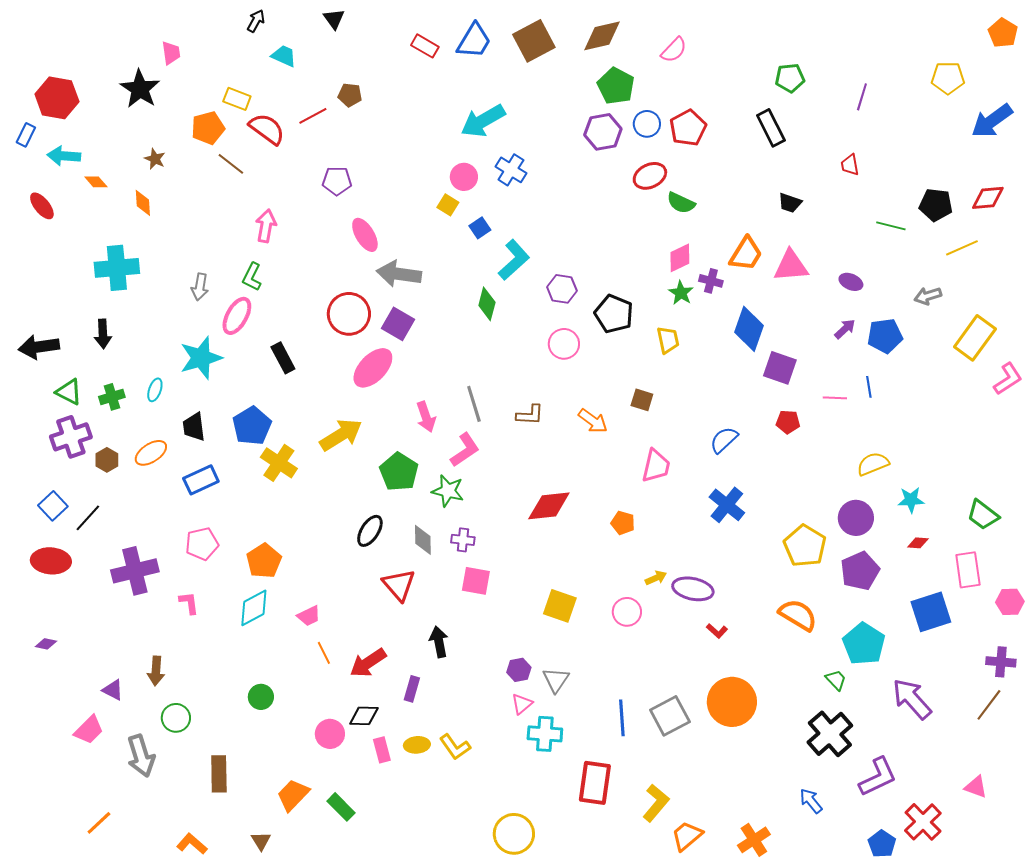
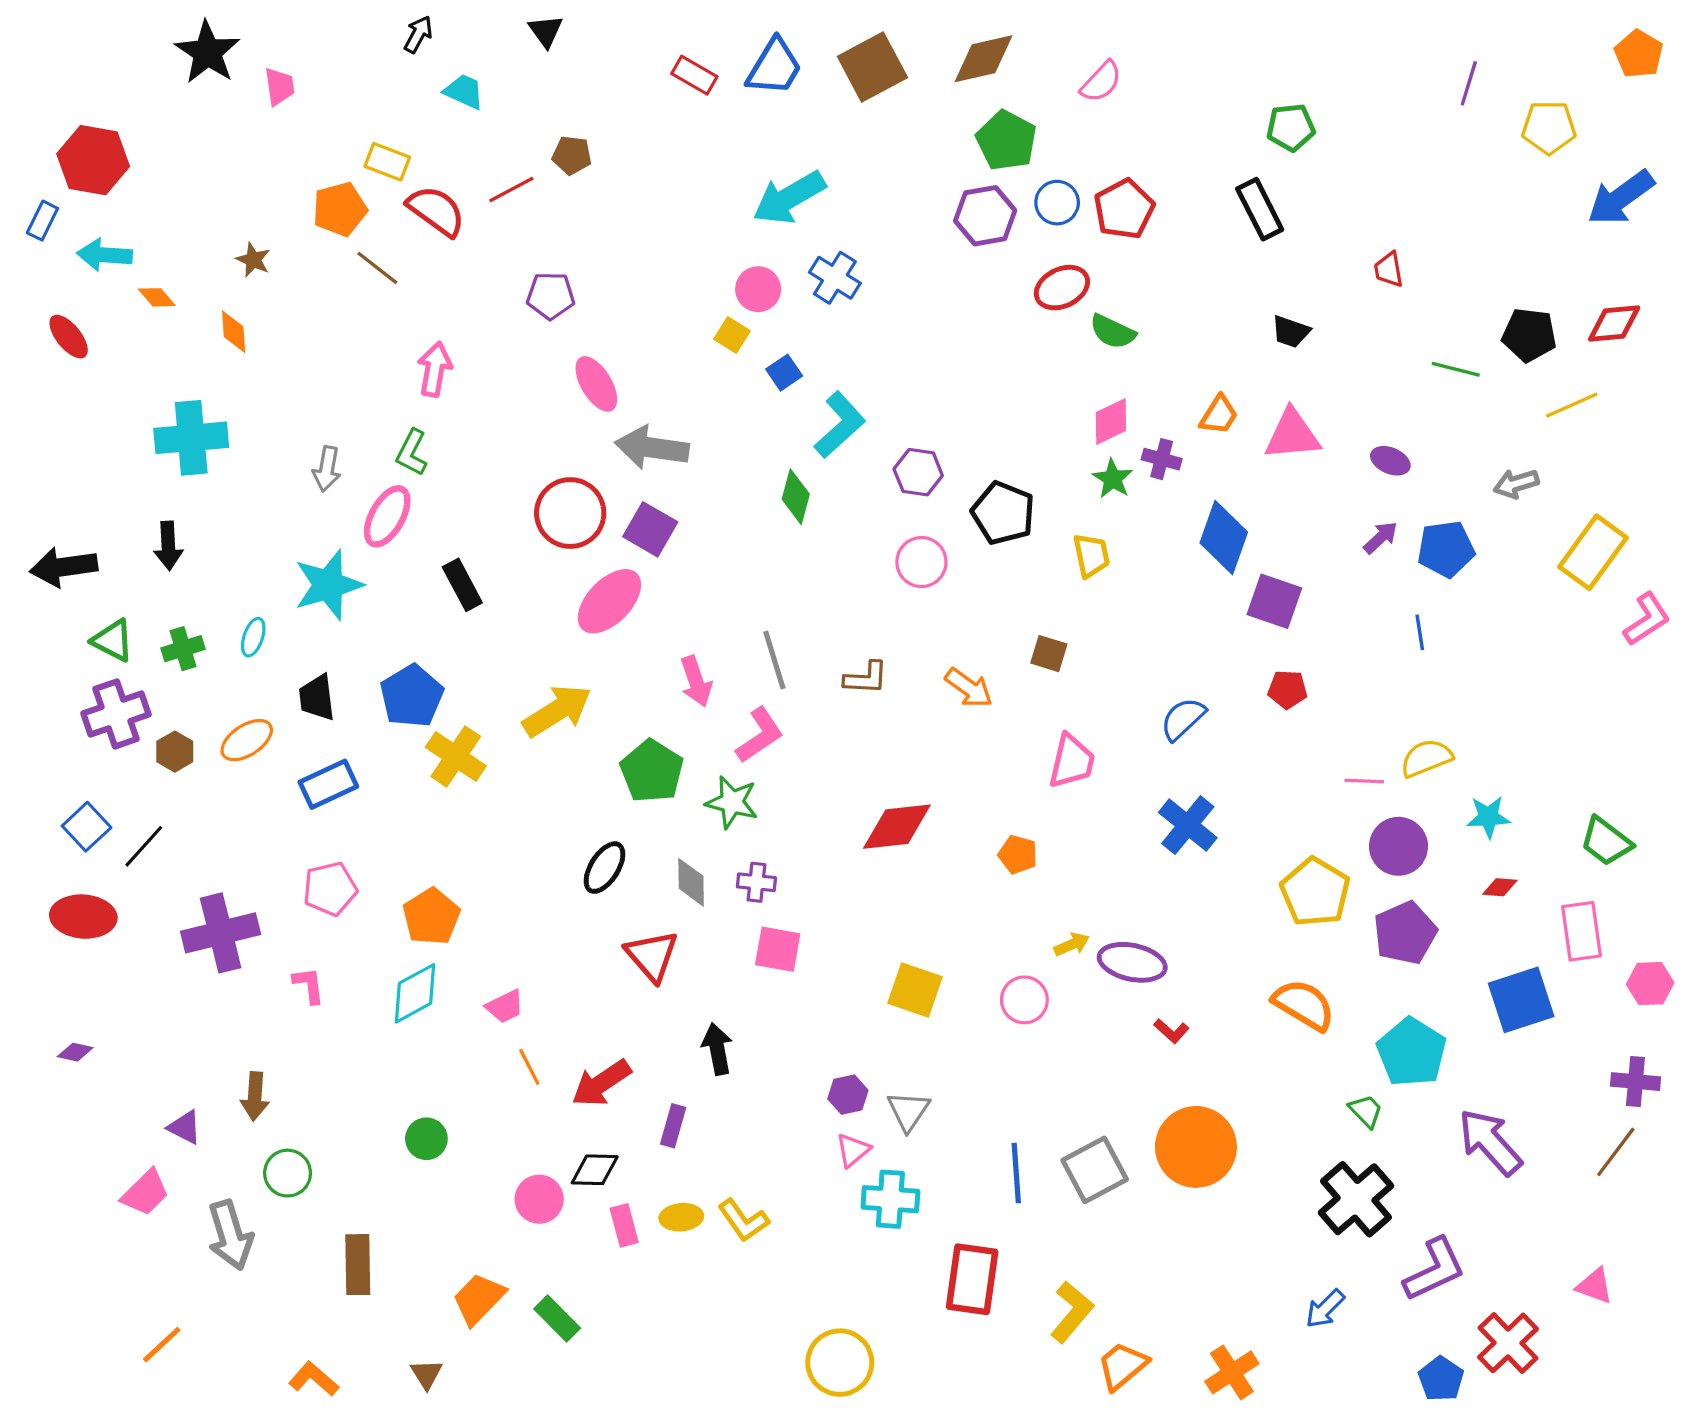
black star: (140, 89) -> (207, 52), moved
purple line: (862, 97) -> (1469, 83), moved
orange trapezoid: (746, 254) -> (1219, 415), size x0.7
pink line: (835, 398) -> (1364, 781), moved
blue arrow: (811, 801) -> (1325, 1309), turned -96

